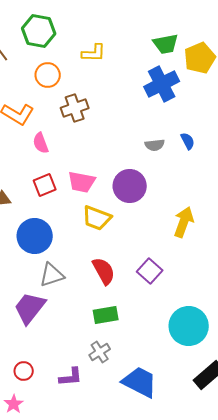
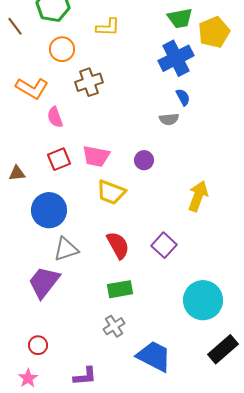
blue semicircle: (188, 141) -> (183, 97), moved
purple circle: (130, 186) -> (144, 160), size x0.6
purple L-shape: (71, 377) -> (85, 376), moved

